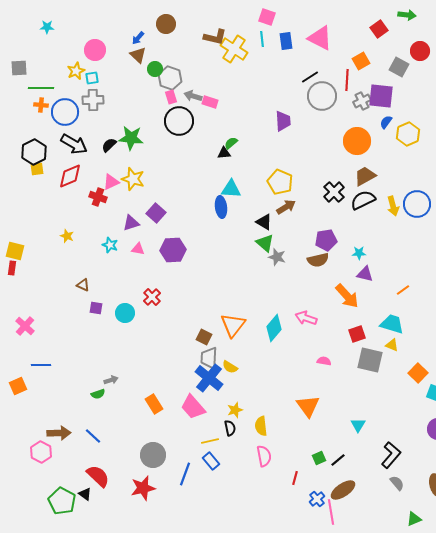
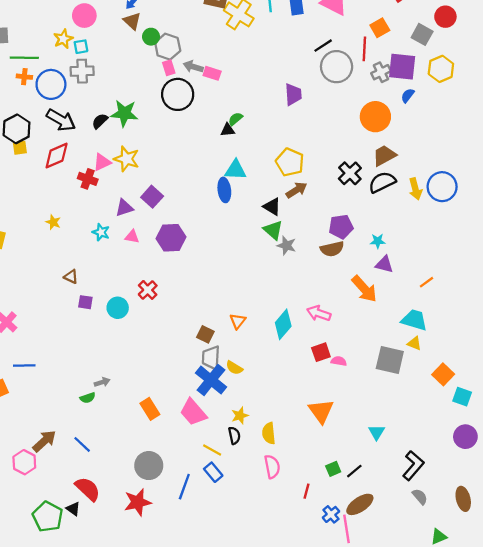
yellow hexagon: (408, 134) -> (441, 69), moved
orange triangle: (233, 325) -> (238, 321), size x0.6
red square: (357, 334) -> (321, 352), moved
brown arrow: (59, 433) -> (44, 441), turned -40
yellow line: (210, 441) -> (212, 450), turned 42

